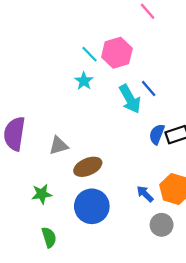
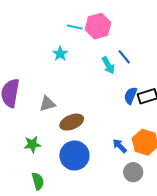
cyan line: (90, 54) -> (75, 27), turned -35
cyan star: (84, 81) -> (60, 54), moved
cyan arrow: (130, 99) -> (108, 65), size x0.7

